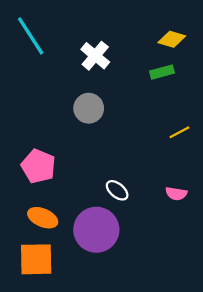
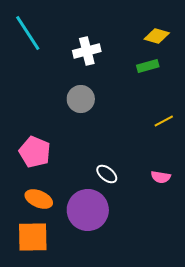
white cross: (95, 56) -> (87, 51), turned 36

